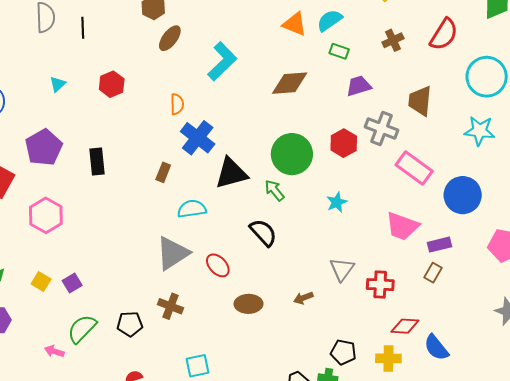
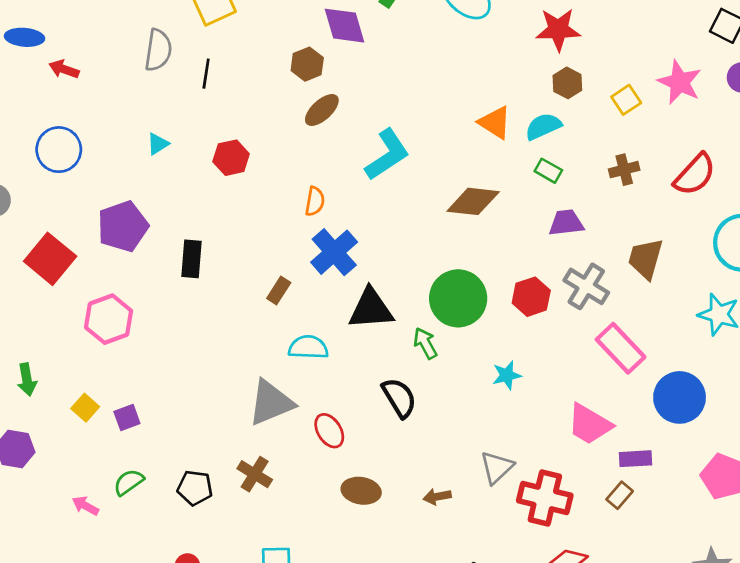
red cross: (380, 285) -> (545, 498), size x1.4
green semicircle: (82, 329) -> (129, 482), size x0.7

